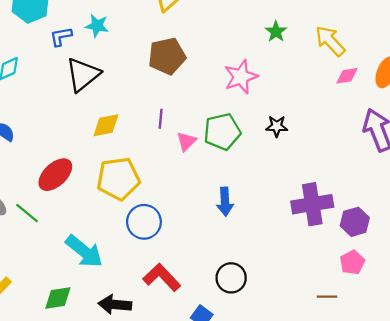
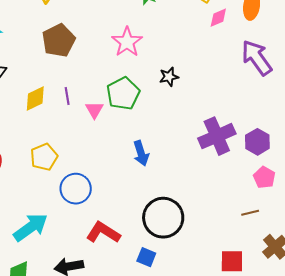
yellow diamond: (106, 125) -> (35, 99), moved
yellow pentagon: (118, 179) -> (44, 157), size x0.7
cyan arrow: (84, 251) -> (31, 227), turned -60
black circle: (231, 278) -> (163, 218), size x1.5

